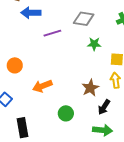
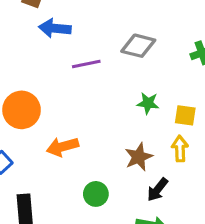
green star: (94, 44) -> (148, 103), moved
orange circle: (15, 65) -> (22, 110), size x1.5

